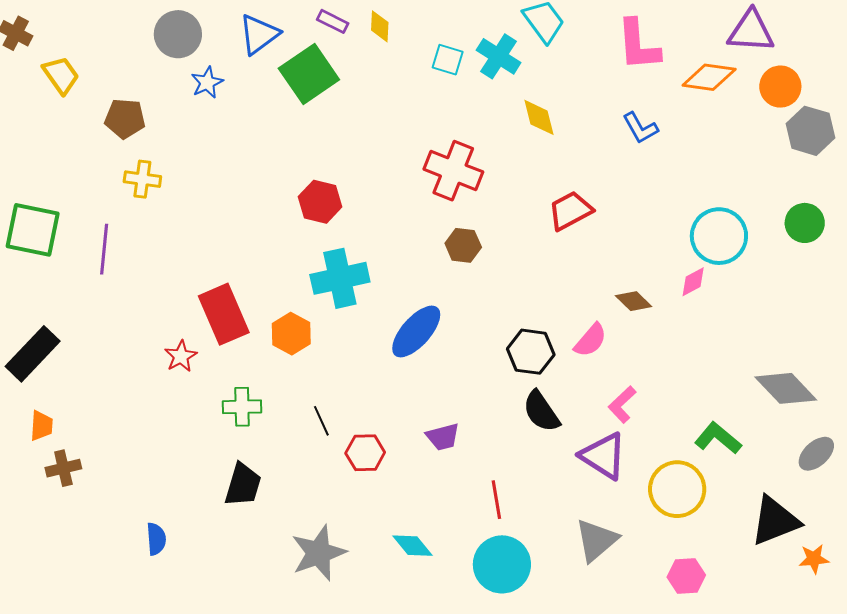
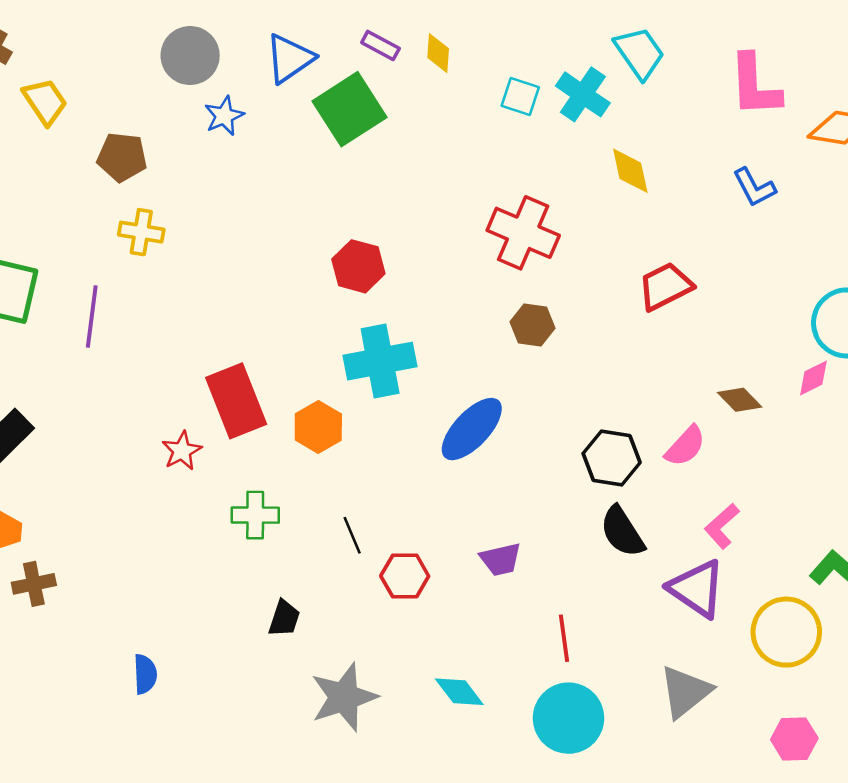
black trapezoid: (243, 485) -> (284, 618), moved, size x0.7

